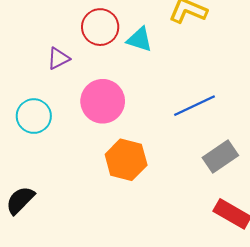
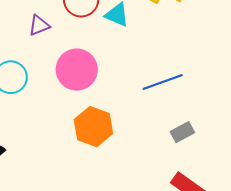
gray rectangle: (220, 156) -> (182, 132), size x0.7

